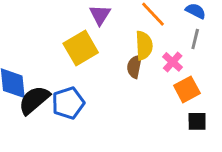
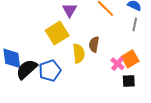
yellow semicircle: (144, 45) -> (79, 54), moved
pink cross: (173, 62) -> (117, 64), moved
black square: (197, 121) -> (129, 81), moved

